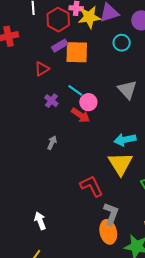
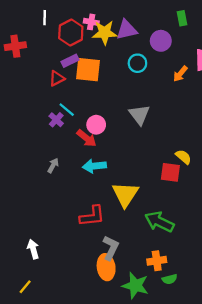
red triangle: (42, 69) -> (57, 78), moved
cyan line: (75, 90) -> (67, 110), moved
cyan arrow: (125, 140) -> (94, 166), moved
red L-shape: (92, 186) -> (92, 216), turned 105

